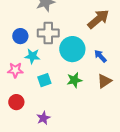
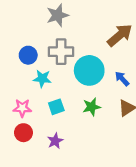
pink star: (15, 70) -> (22, 108), moved
purple star: (43, 118) -> (55, 141), moved

